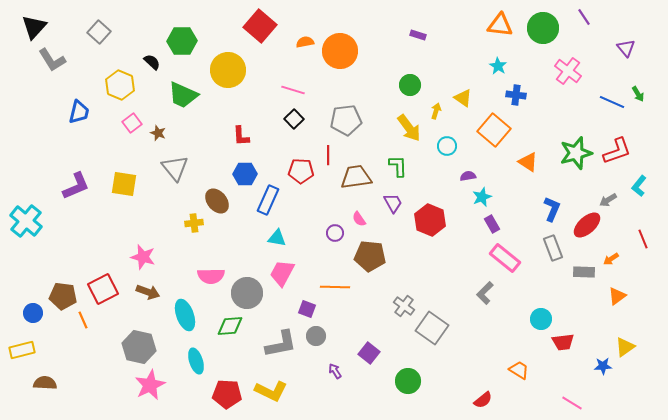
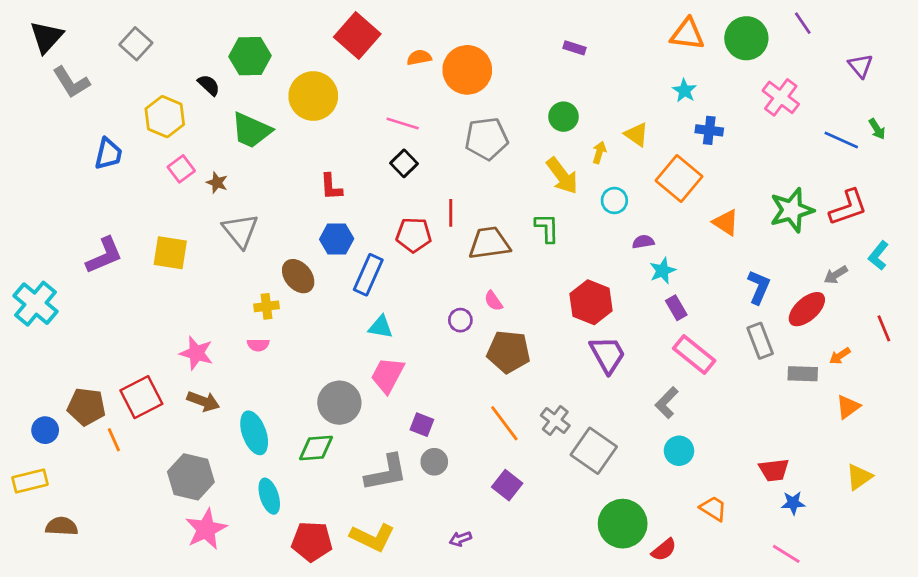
gray pentagon: (346, 120) -> (486, 139), moved
purple trapezoid: (393, 203) -> (608, 354), moved, size x1.4
pink semicircle: (211, 276) -> (258, 345), moved, size x0.6
orange line: (335, 287) -> (504, 423), moved, turned 52
cyan circle: (541, 319) -> (679, 451), moved
blue star: (603, 366) -> (793, 503), moved
purple arrow: (335, 371) -> (460, 539), moved, turned -77
green circle: (408, 381) -> (623, 524), moved, size x1.4

